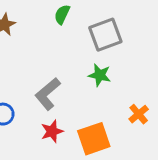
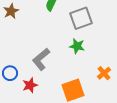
red star: (52, 131) -> (30, 85), moved

